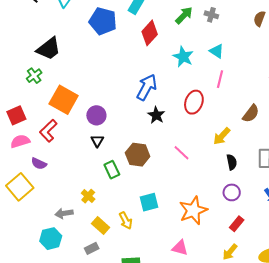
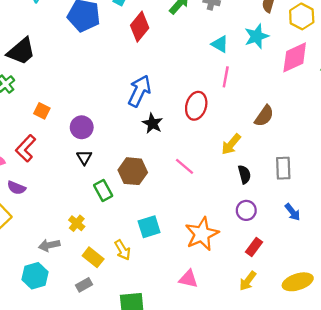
cyan star: (183, 57) -> (257, 36), moved, turned 30
orange square: (64, 100) -> (42, 111), size x0.5

